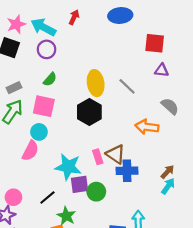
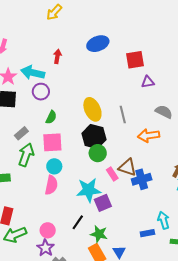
gray line: (127, 86) -> (123, 114), moved, turned 48
green circle: (96, 192) -> (98, 153), moved

